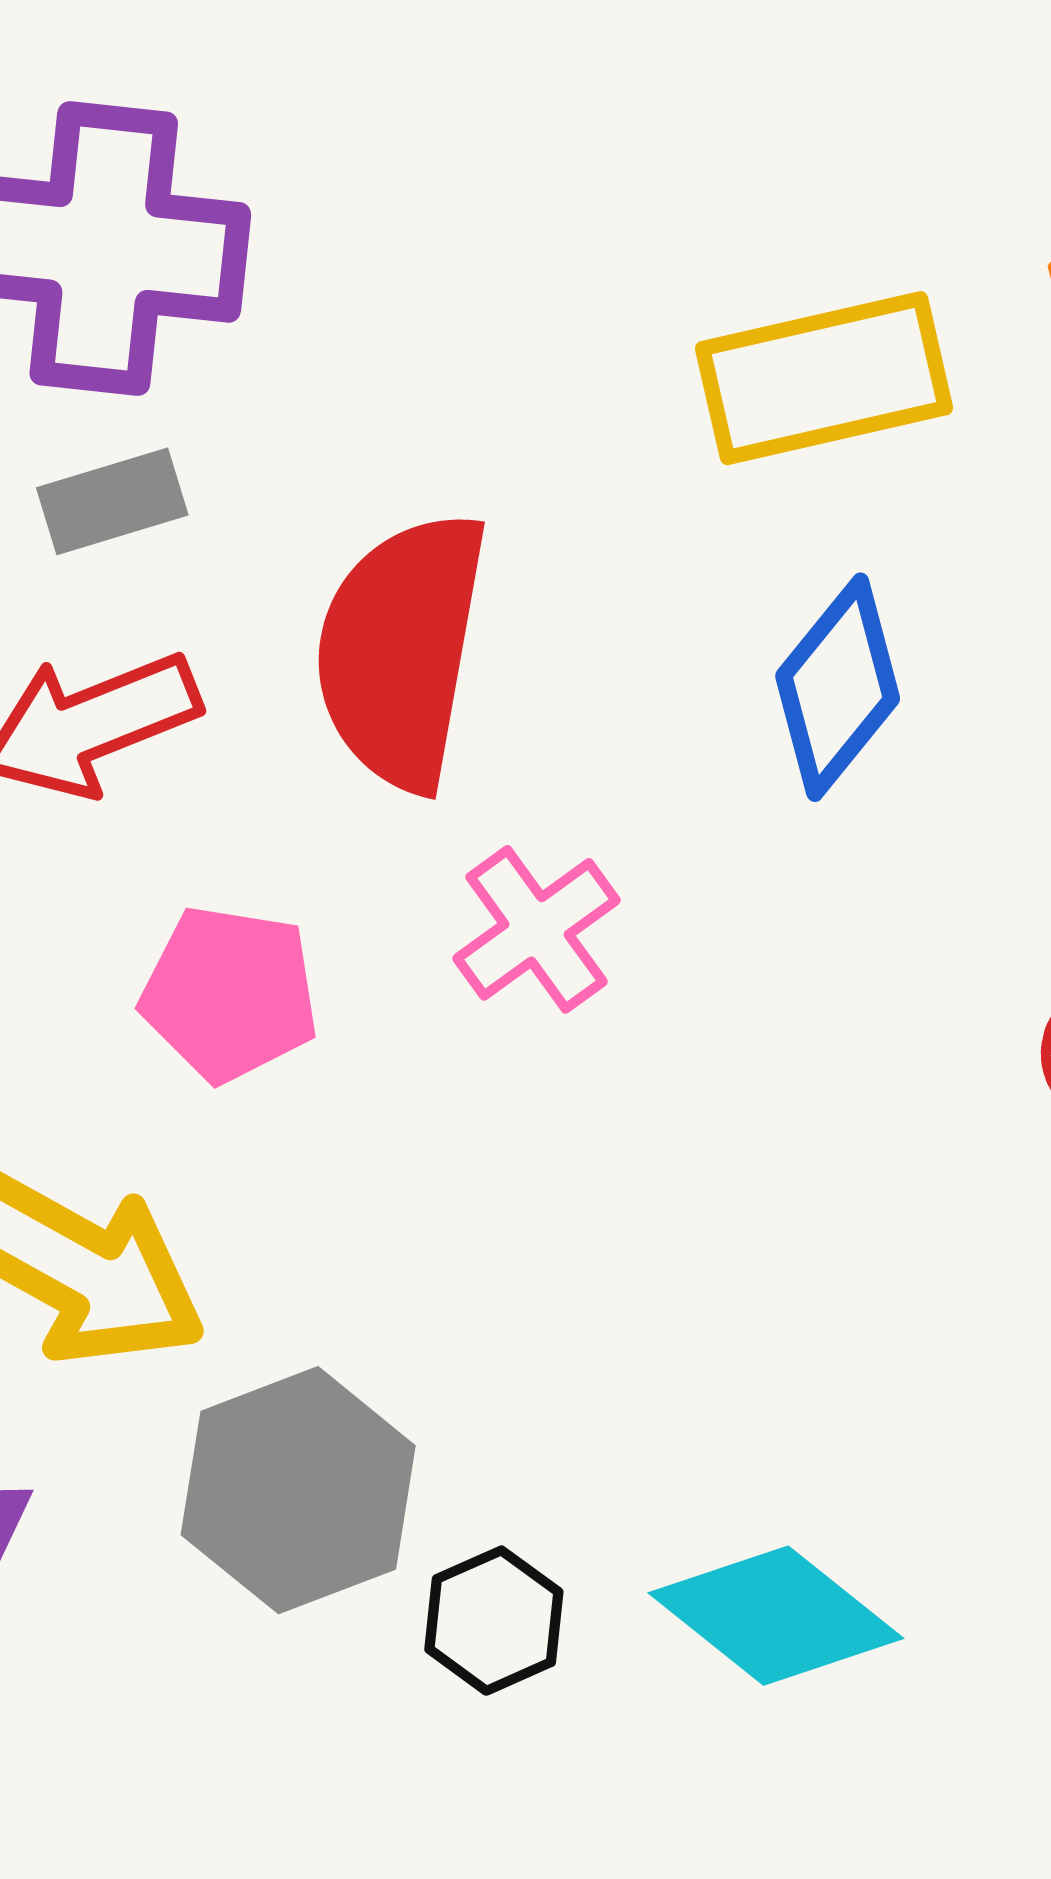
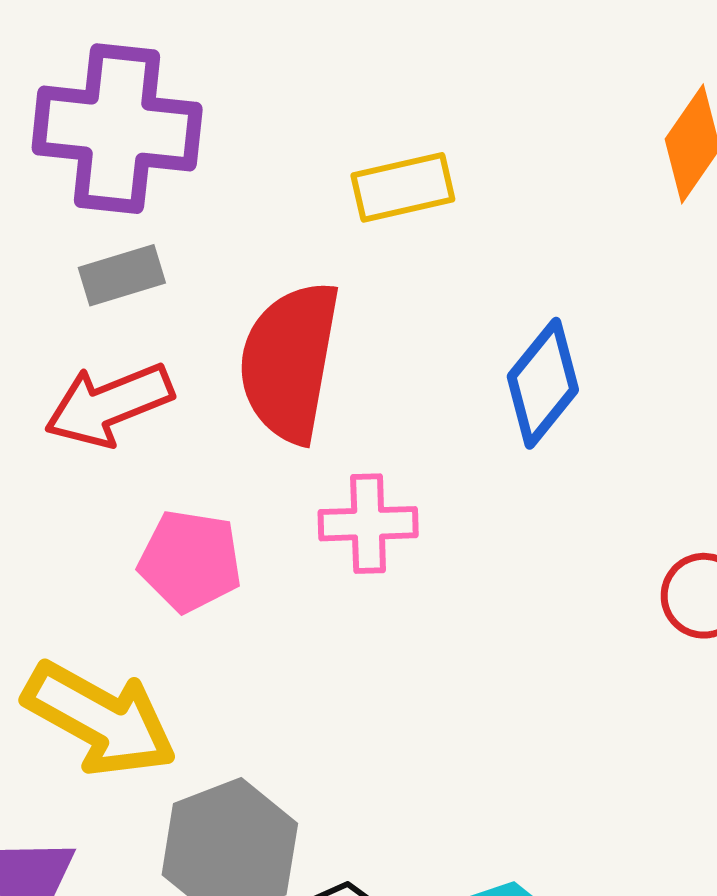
yellow rectangle: (824, 378) -> (403, 187), moved, size x0.7
pink cross: (537, 929) -> (368, 524), turned 34

